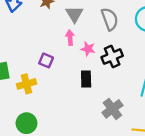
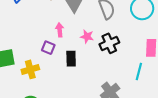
pink arrow: (70, 38) -> (60, 30), moved
black rectangle: (86, 79) -> (71, 59), moved

